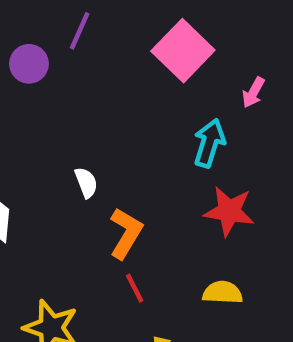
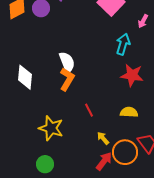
white semicircle: (86, 183) -> (67, 62), size x1.5
orange L-shape: (126, 233) -> (67, 79), moved

